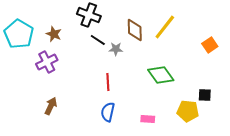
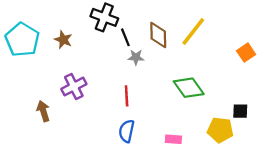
black line: (98, 40) -> (125, 37), moved, turned 35
purple cross: (47, 62) -> (74, 87), moved
brown arrow: (51, 106) -> (43, 111), moved, turned -42

